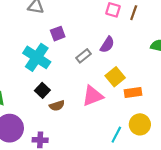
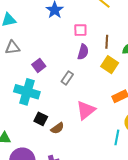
brown line: (134, 13) -> (107, 42), moved
purple semicircle: (107, 45) -> (83, 52), moved
yellow square: (115, 77) -> (110, 65), moved

